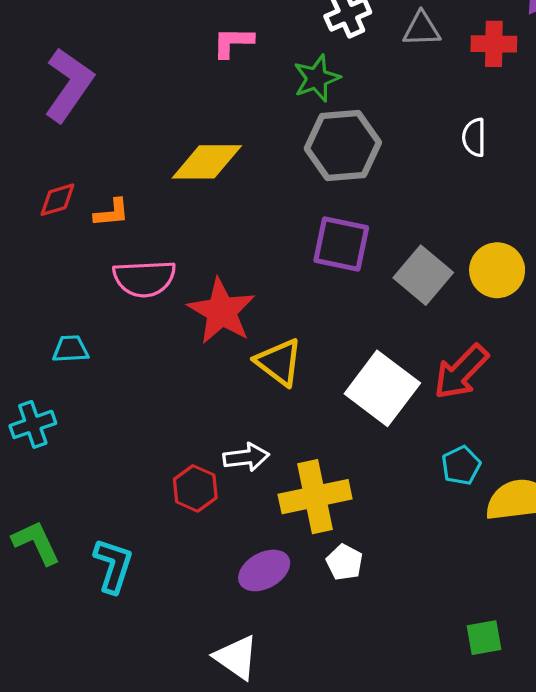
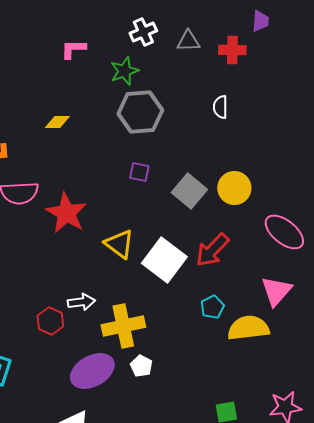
yellow diamond: (207, 162) -> (57, 122), size x0.6
purple square: (341, 244) -> (139, 172), size x0.6
yellow triangle: (279, 362) -> (119, 244), moved
purple ellipse: (264, 570) -> (92, 371), size x1.4

